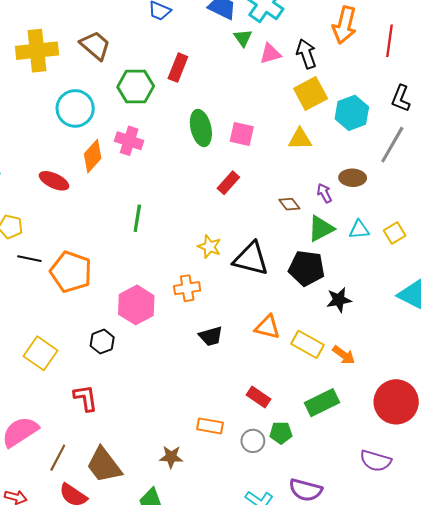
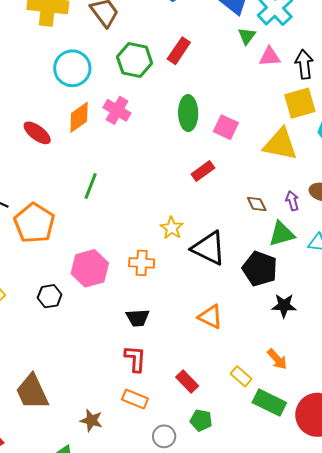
yellow triangle: (300, 139) -> (280, 144), size x1.5
green line: (137, 218) -> (91, 186), moved
black trapezoid: (211, 336) -> (138, 318), moved
yellow rectangle: (308, 344) -> (241, 376), moved, size x0.7
red L-shape: (85, 398) -> (135, 359), moved
green rectangle: (322, 403) -> (269, 403), moved, turned 40
gray circle: (253, 441) -> (164, 436), moved
brown trapezoid: (104, 465) -> (32, 392), moved

